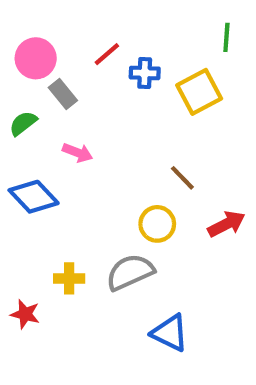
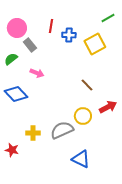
green line: (226, 37) -> (108, 18), turned 56
red line: (107, 54) -> (51, 26), turned -40
yellow circle: (157, 224) -> (83, 116), moved

